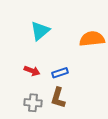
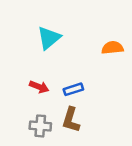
orange semicircle: (92, 39) -> (112, 48), size x0.7

